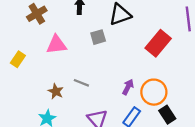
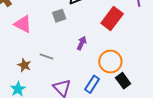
pink triangle: (56, 45) -> (23, 24), turned 36
purple arrow: (128, 87) -> (82, 43), moved

